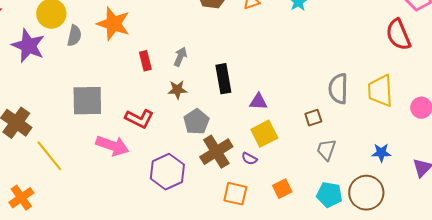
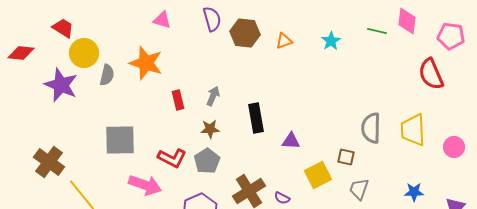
brown square: (313, 118) -> (346, 157), turned 30
gray pentagon: (196, 122) -> (207, 161), moved
yellow square: (264, 134) -> (318, 175), moved

